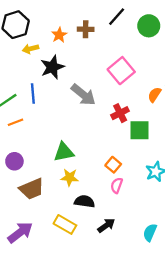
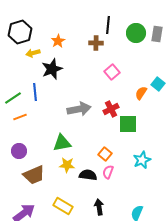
black line: (117, 17) -> (108, 25), turned -36
brown cross: (86, 29) -> (96, 43), moved
pink square: (121, 71) -> (112, 72), size x0.7
gray arrow: (83, 95) -> (79, 109), moved, turned -50
black semicircle: (84, 201) -> (88, 175), moved
black arrow: (106, 226) -> (99, 207), turned -63

